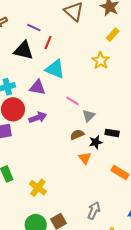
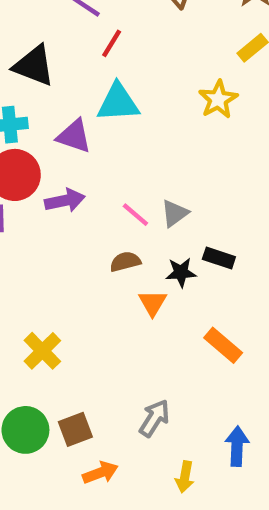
black triangle: (24, 50) -> (34, 66), moved
cyan triangle: (55, 69) -> (118, 103), turned -35
pink line: (73, 101) -> (135, 215), moved
brown semicircle: (77, 135) -> (125, 262), moved

